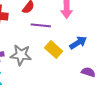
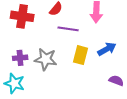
yellow rectangle: (54, 50) -> (81, 55), turned 60

